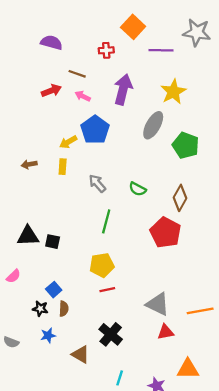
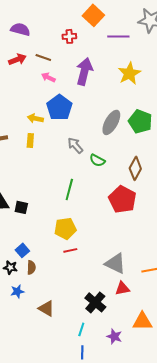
red arrow: (51, 91) -> (17, 59), moved
gray ellipse: (153, 125) -> (111, 122), moved
yellow arrow: (68, 142) -> (35, 118), turned 42
gray arrow: (97, 183) -> (75, 145), moved
black cross: (111, 334) -> (95, 302), moved

